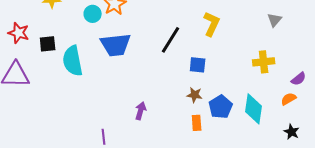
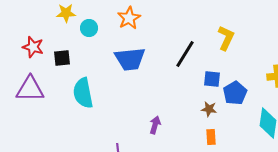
cyan circle: (93, 14) -> (89, 28), moved
cyan semicircle: (73, 61) -> (83, 93), moved
blue pentagon: (221, 107) -> (235, 93), moved

